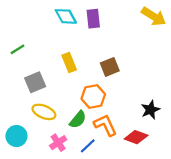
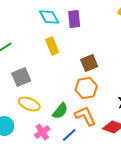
yellow rectangle: (69, 63) -> (52, 46), moved
orange hexagon: (93, 97) -> (86, 88), moved

